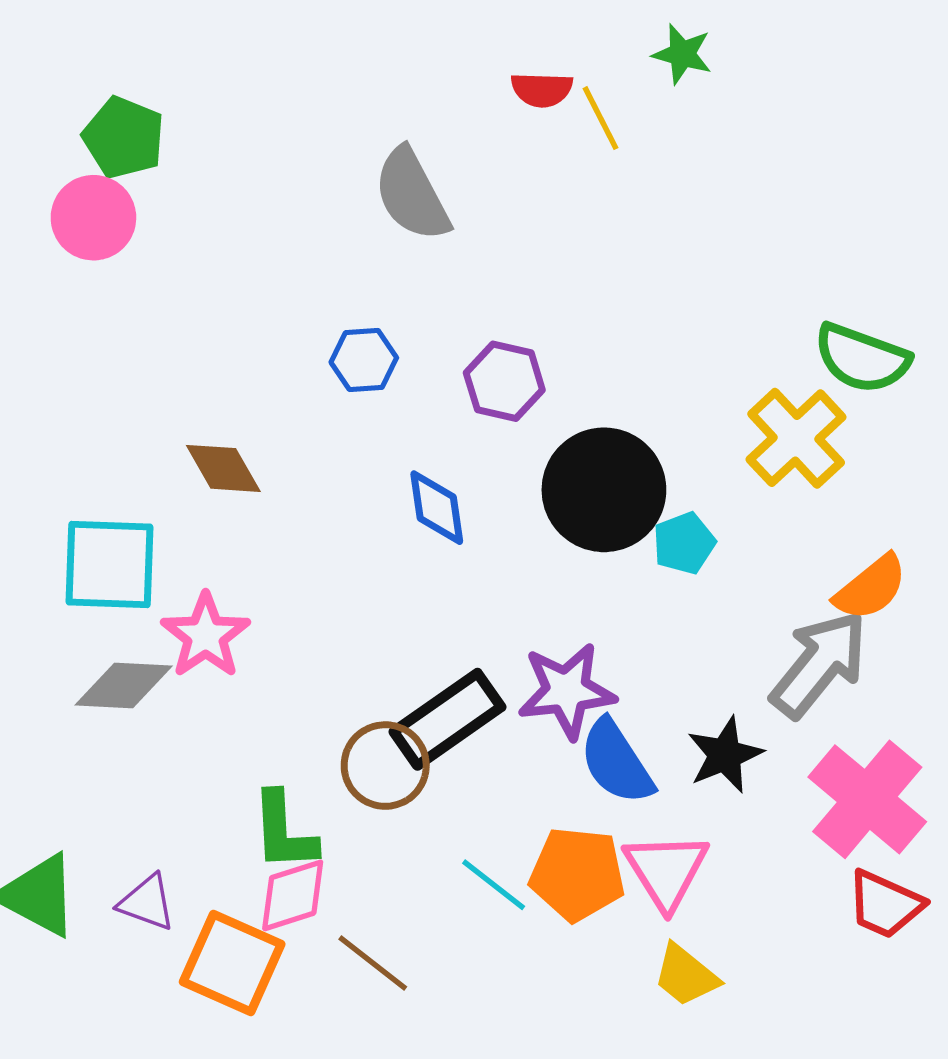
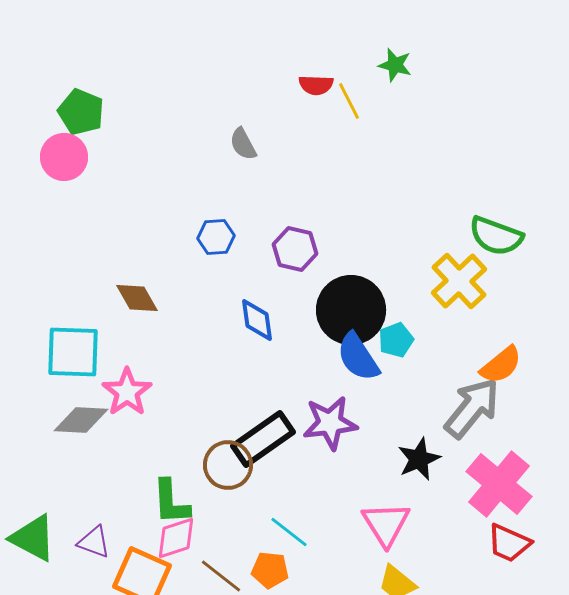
gray semicircle: (412, 195) -> (243, 144), size x0.6
blue semicircle: (616, 762) -> (358, 357), moved
orange pentagon: (577, 874) -> (270, 570), moved, size x0.7

